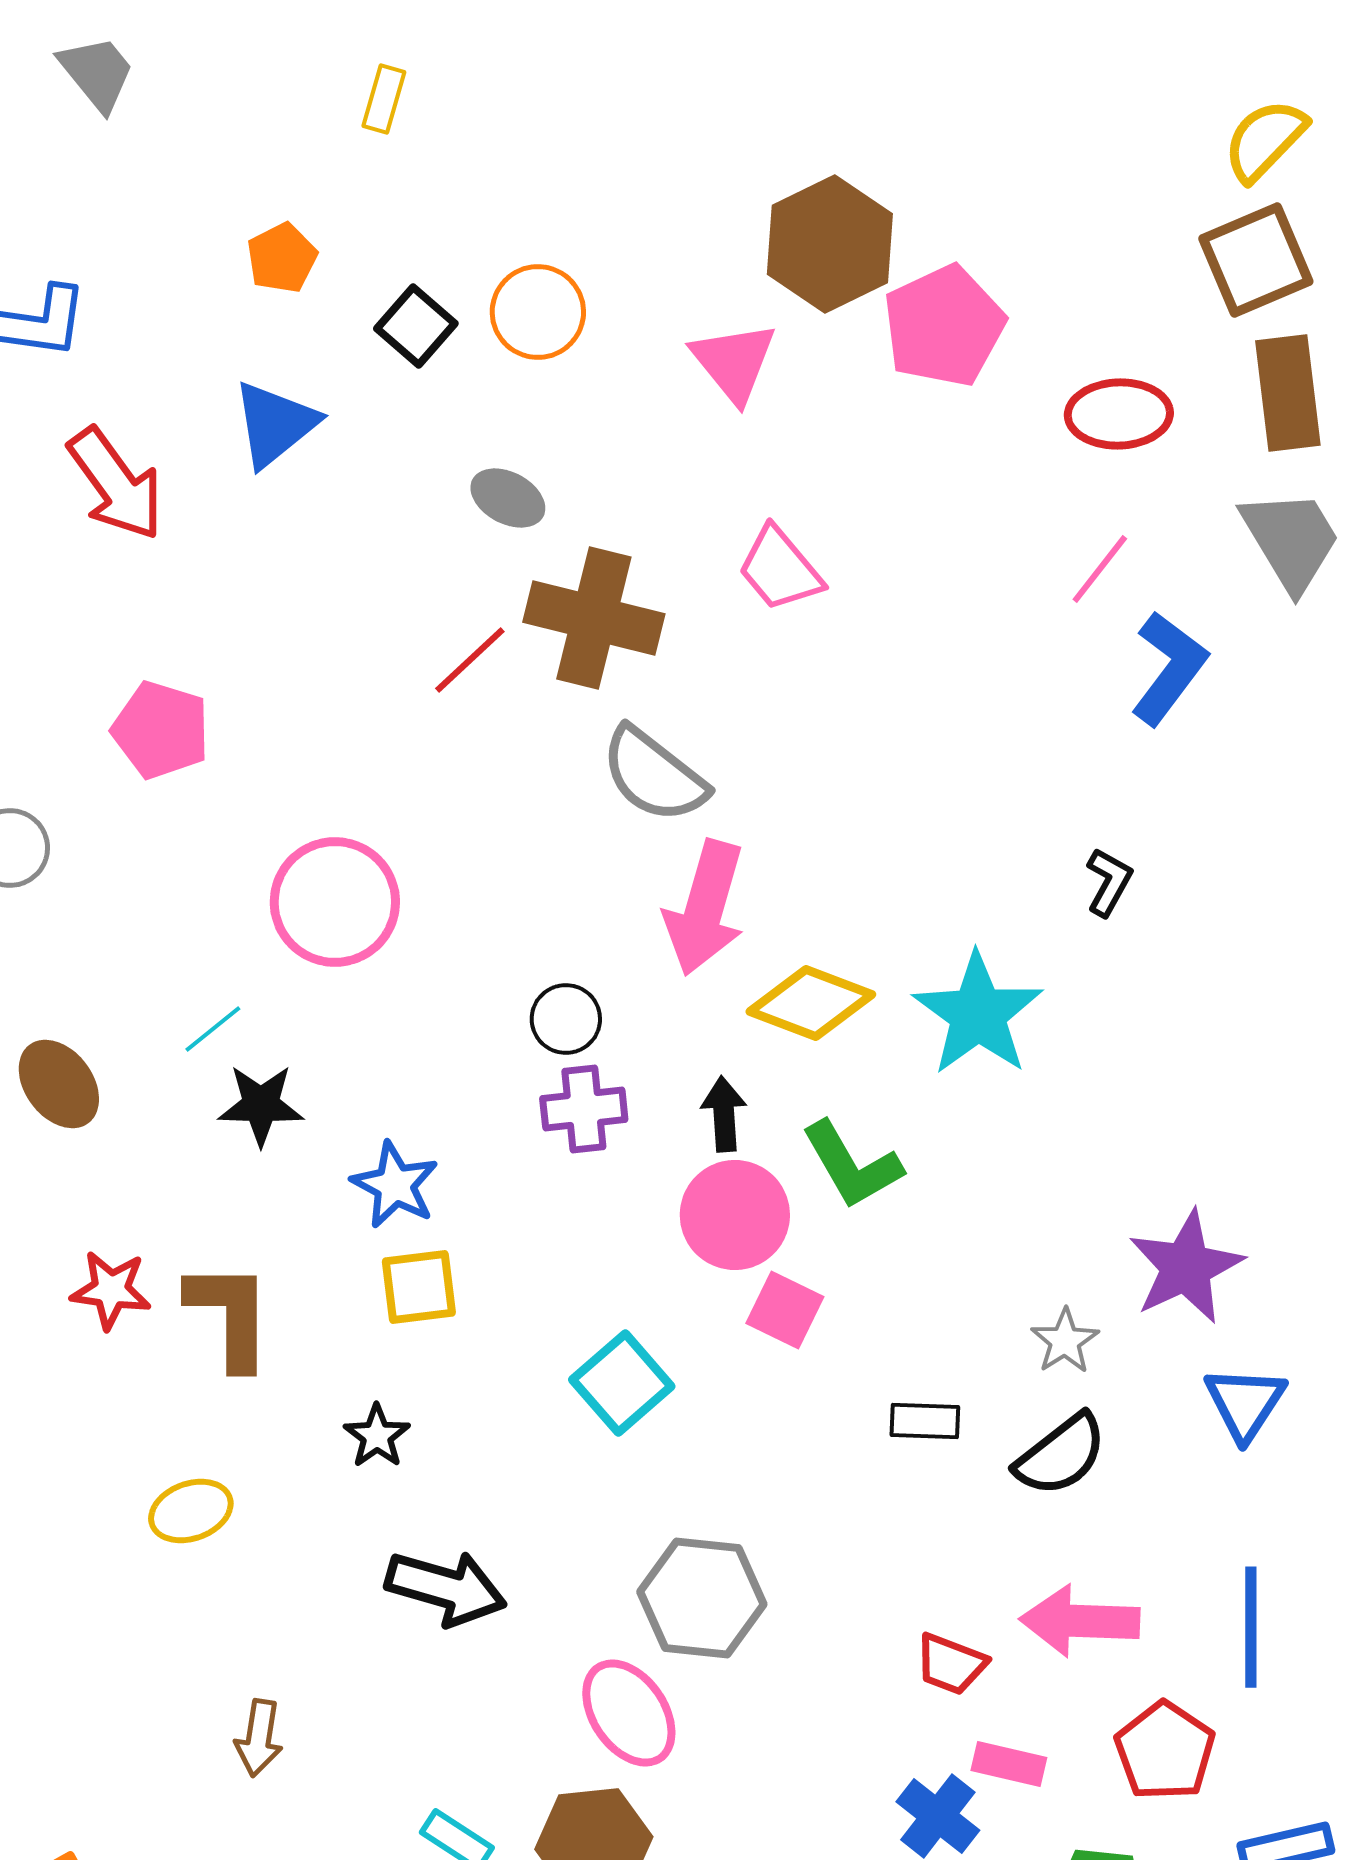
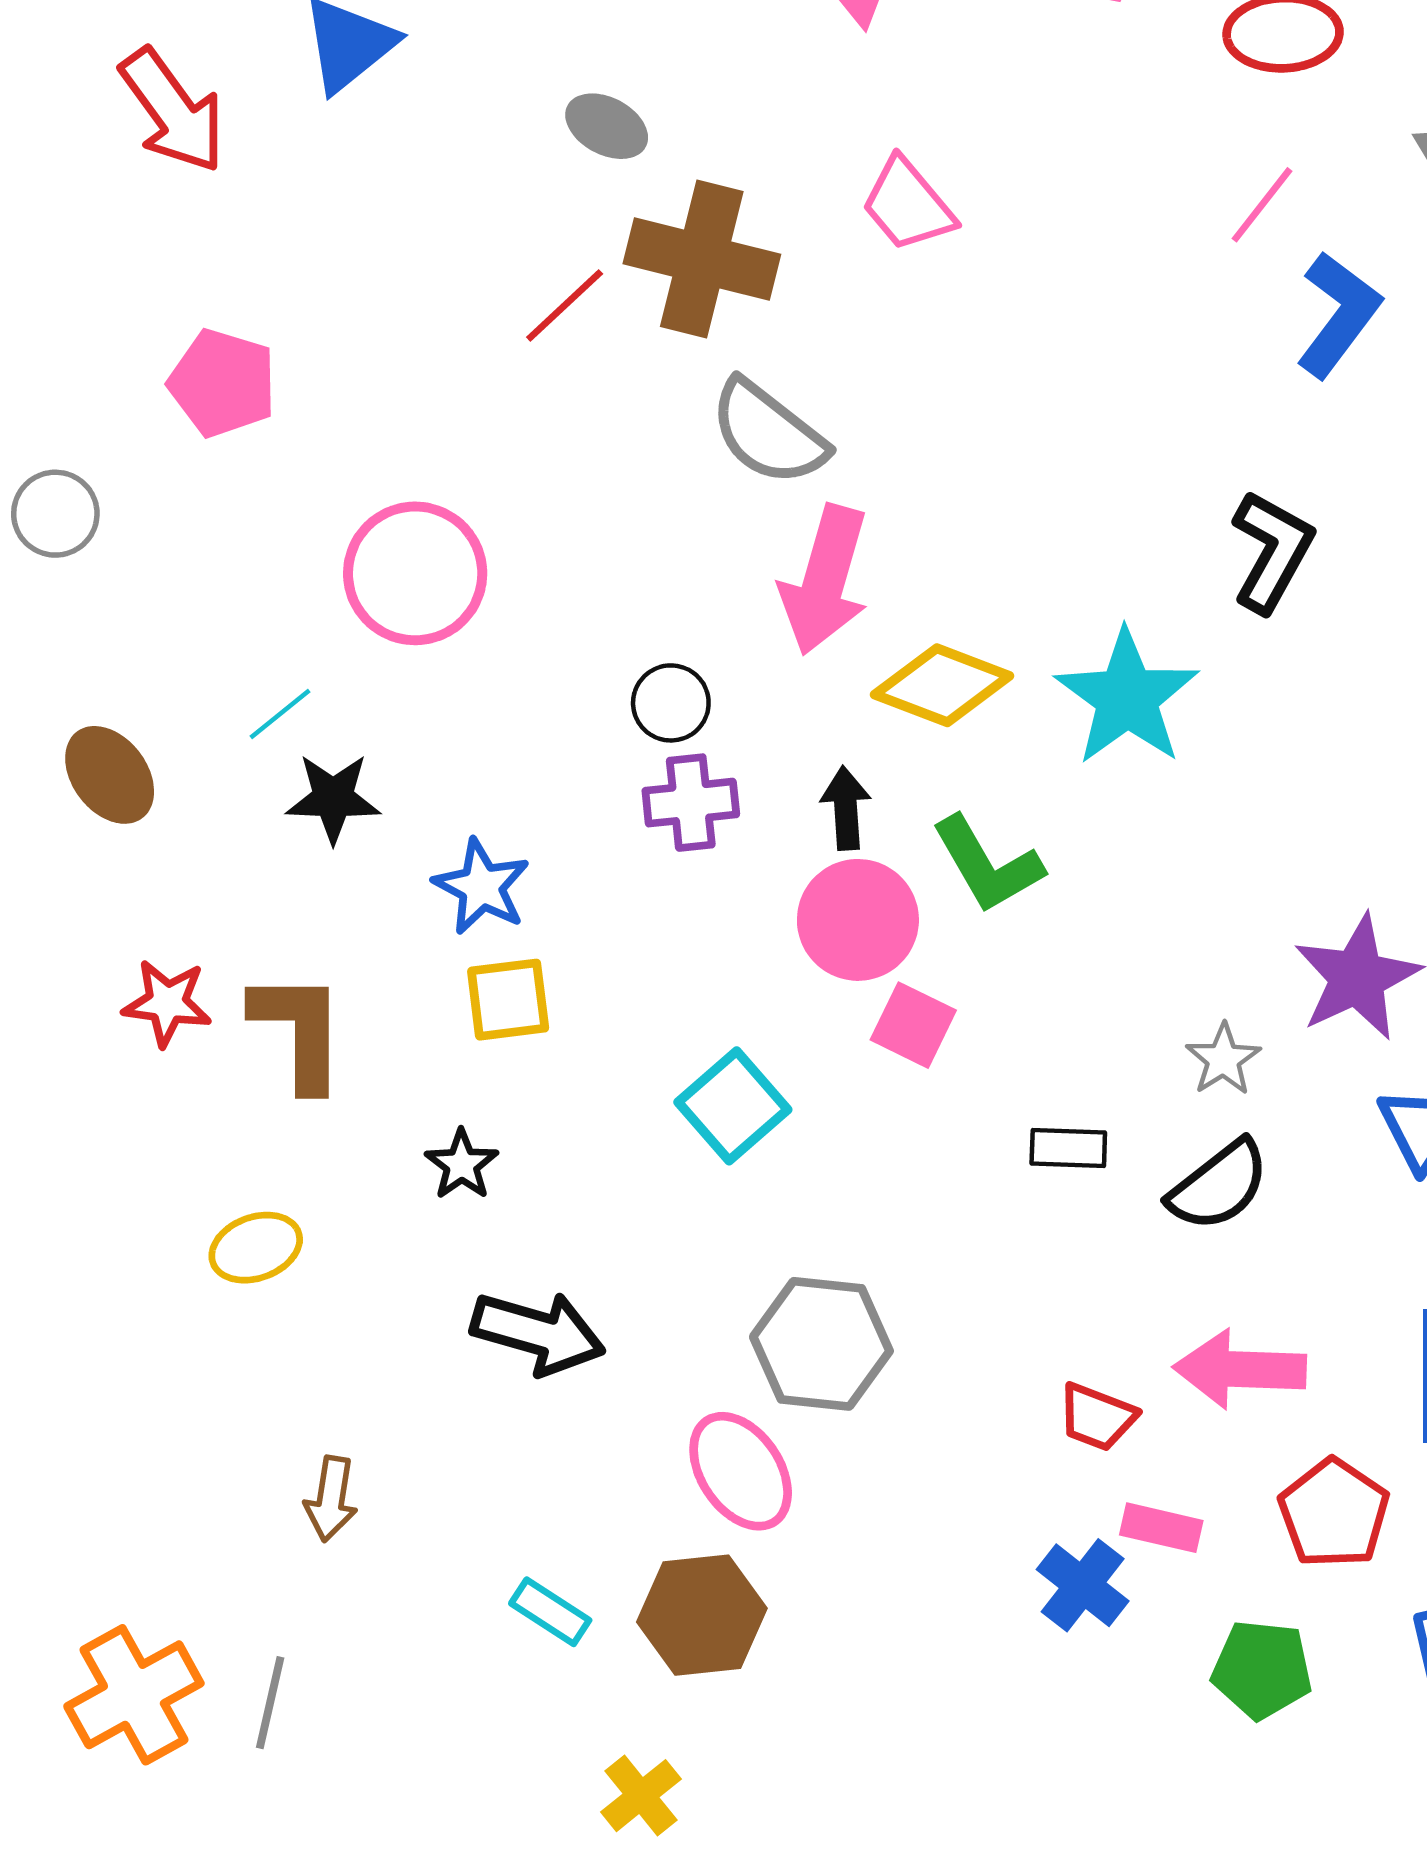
black L-shape: (1109, 882) -> (1272, 551), size x1.6

